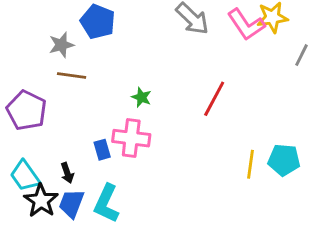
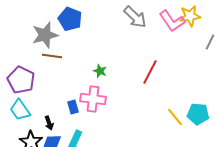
gray star: (61, 45) -> (45, 35), size x1.5
yellow line: (251, 164) -> (175, 117), turned -48
cyan trapezoid: (25, 176) -> (20, 110), moved

